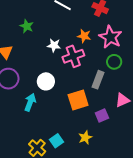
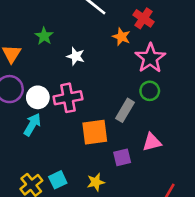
green star: (27, 26) -> (44, 36), moved
orange star: (84, 36) -> (121, 37), moved
pink cross: (73, 56) -> (68, 98), moved
white circle: (46, 81) -> (38, 97), moved

